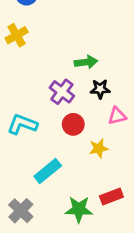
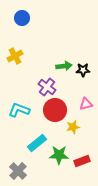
yellow cross: (17, 35) -> (15, 56), moved
black star: (100, 89) -> (83, 70), moved
red circle: (73, 124) -> (55, 110), size x1.5
green star: (79, 209) -> (59, 155), moved

